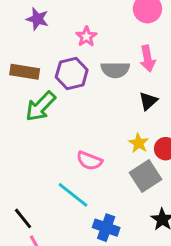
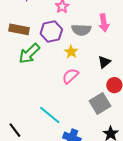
black triangle: (148, 101) -> (104, 62), moved
yellow star: (139, 143) -> (71, 52), moved
pink semicircle: (89, 161) -> (70, 76), moved, turned 114

